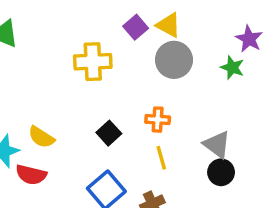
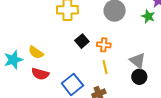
black square: (109, 133) -> (82, 41), moved
red semicircle: (31, 175) -> (40, 74), moved

